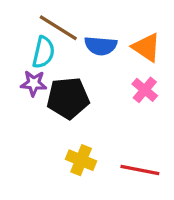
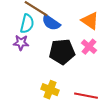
blue semicircle: (101, 46) -> (51, 23), moved, turned 30
black pentagon: (68, 98) -> (62, 52), moved

